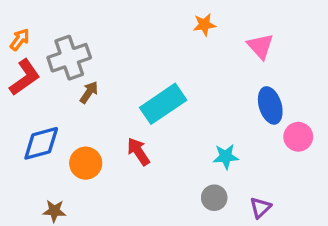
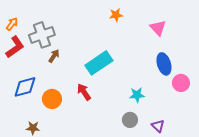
orange star: (204, 25) -> (116, 15), moved
purple triangle: (260, 208) -> (158, 126), turned -32

